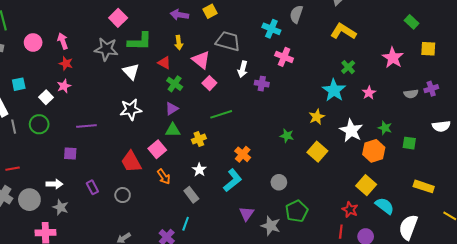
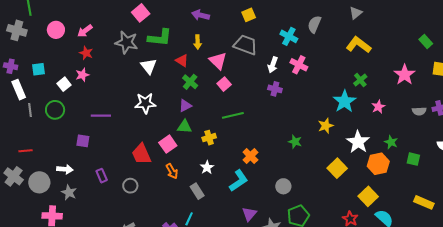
yellow square: (210, 11) -> (249, 15), moved
pink arrow: (63, 41) -> (85, 31), turned -112
white arrow: (243, 69) -> (273, 65), moved
yellow square: (317, 152) -> (337, 168), moved

